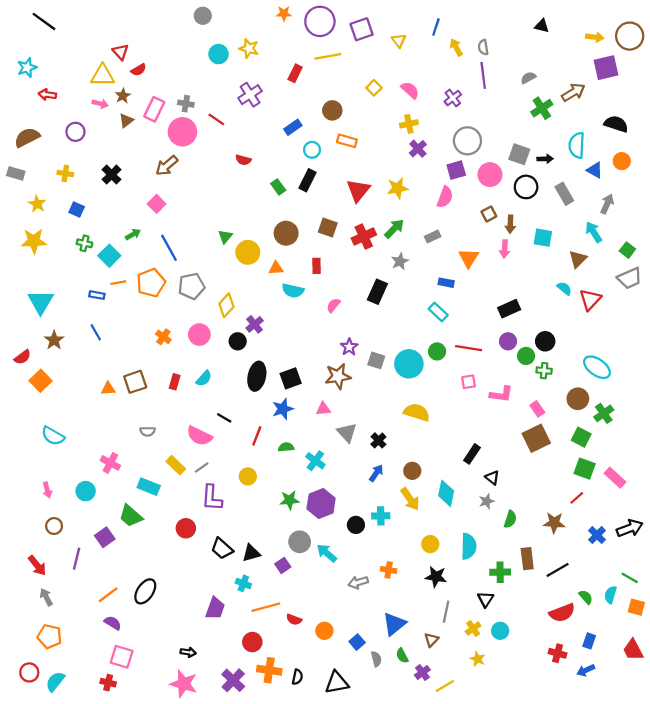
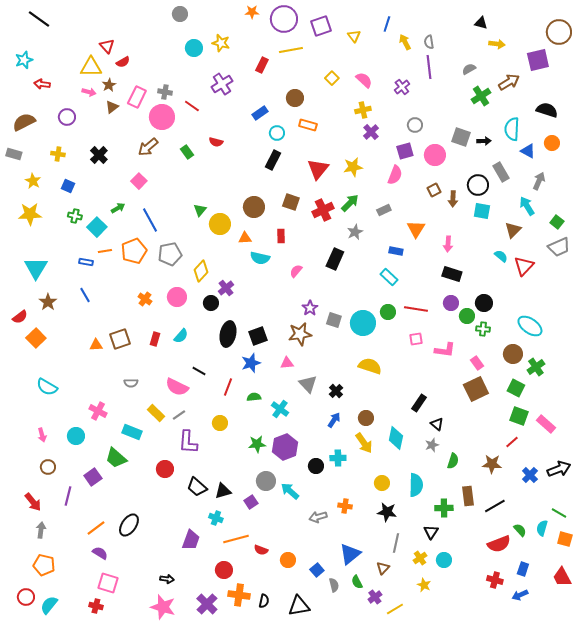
yellow arrow: (595, 37) -> (497, 44), moved
gray circle: (467, 141) -> (415, 125), size x0.6
green rectangle: (278, 187) -> (187, 152), moved
black circle: (526, 187) -> (478, 185), moved
pink arrow: (505, 249) -> (448, 244), moved
black rectangle: (509, 309) -> (452, 274), turned 42
gray arrow: (46, 597) -> (41, 530), turned 35

